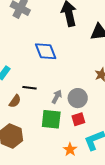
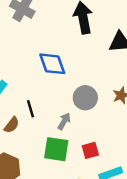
black line: (30, 88) -> (31, 109), turned 64
gray circle: (78, 98) -> (85, 98), moved

